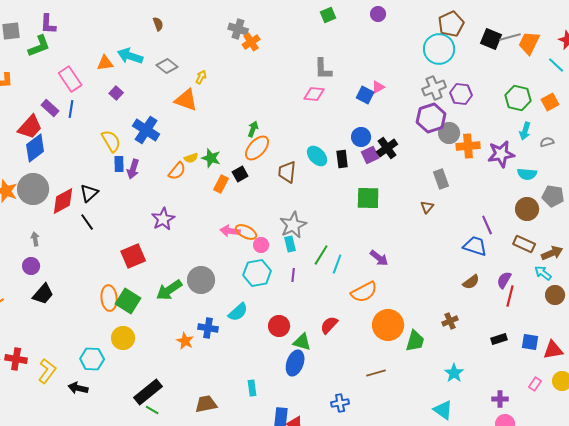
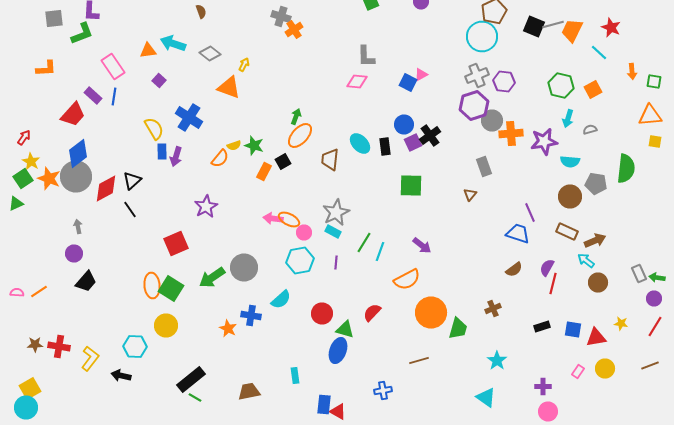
blue diamond: (35, 148) -> (78, 154), moved
cyan rectangle: (290, 244) -> (333, 232), turned -49

